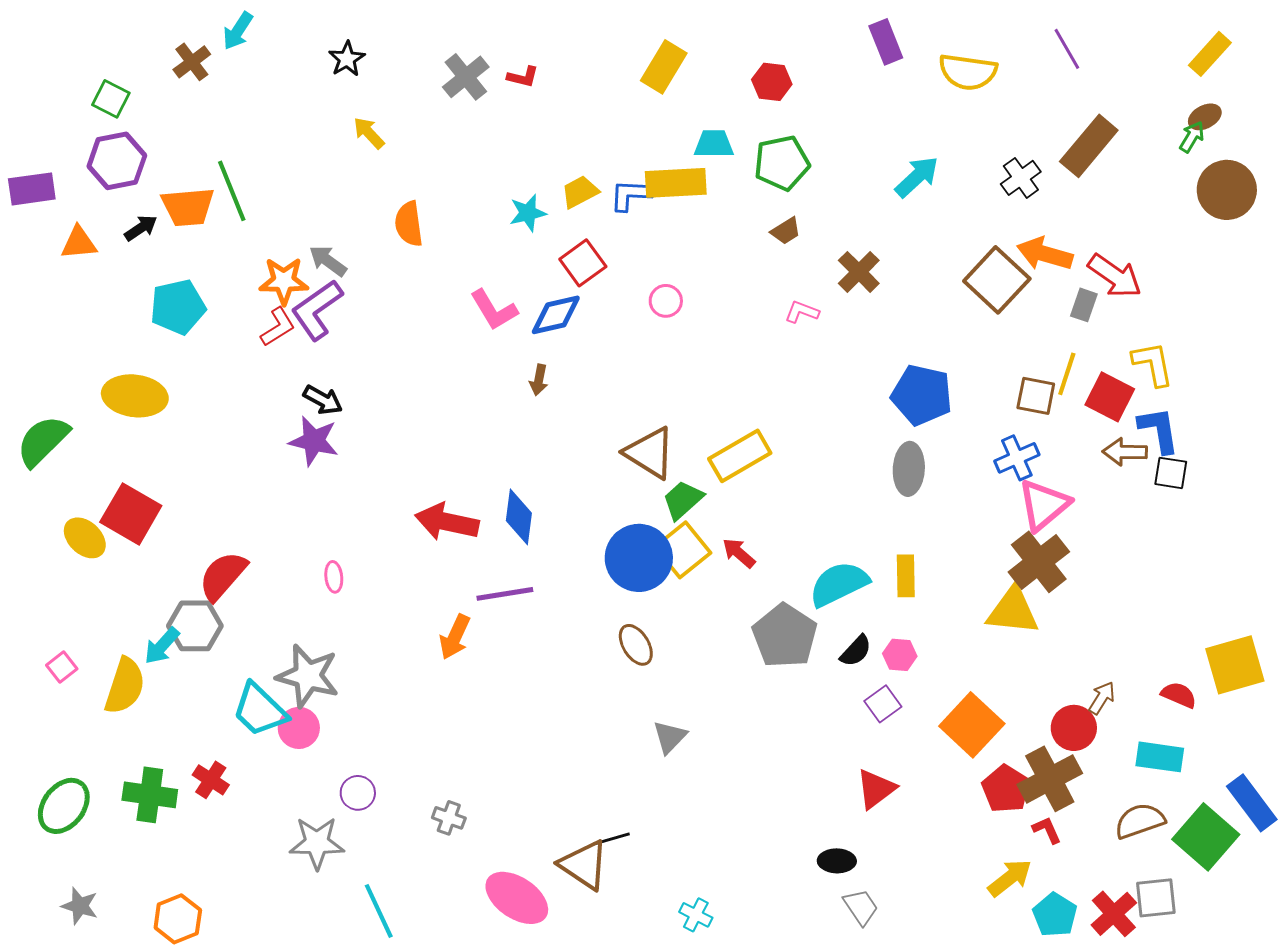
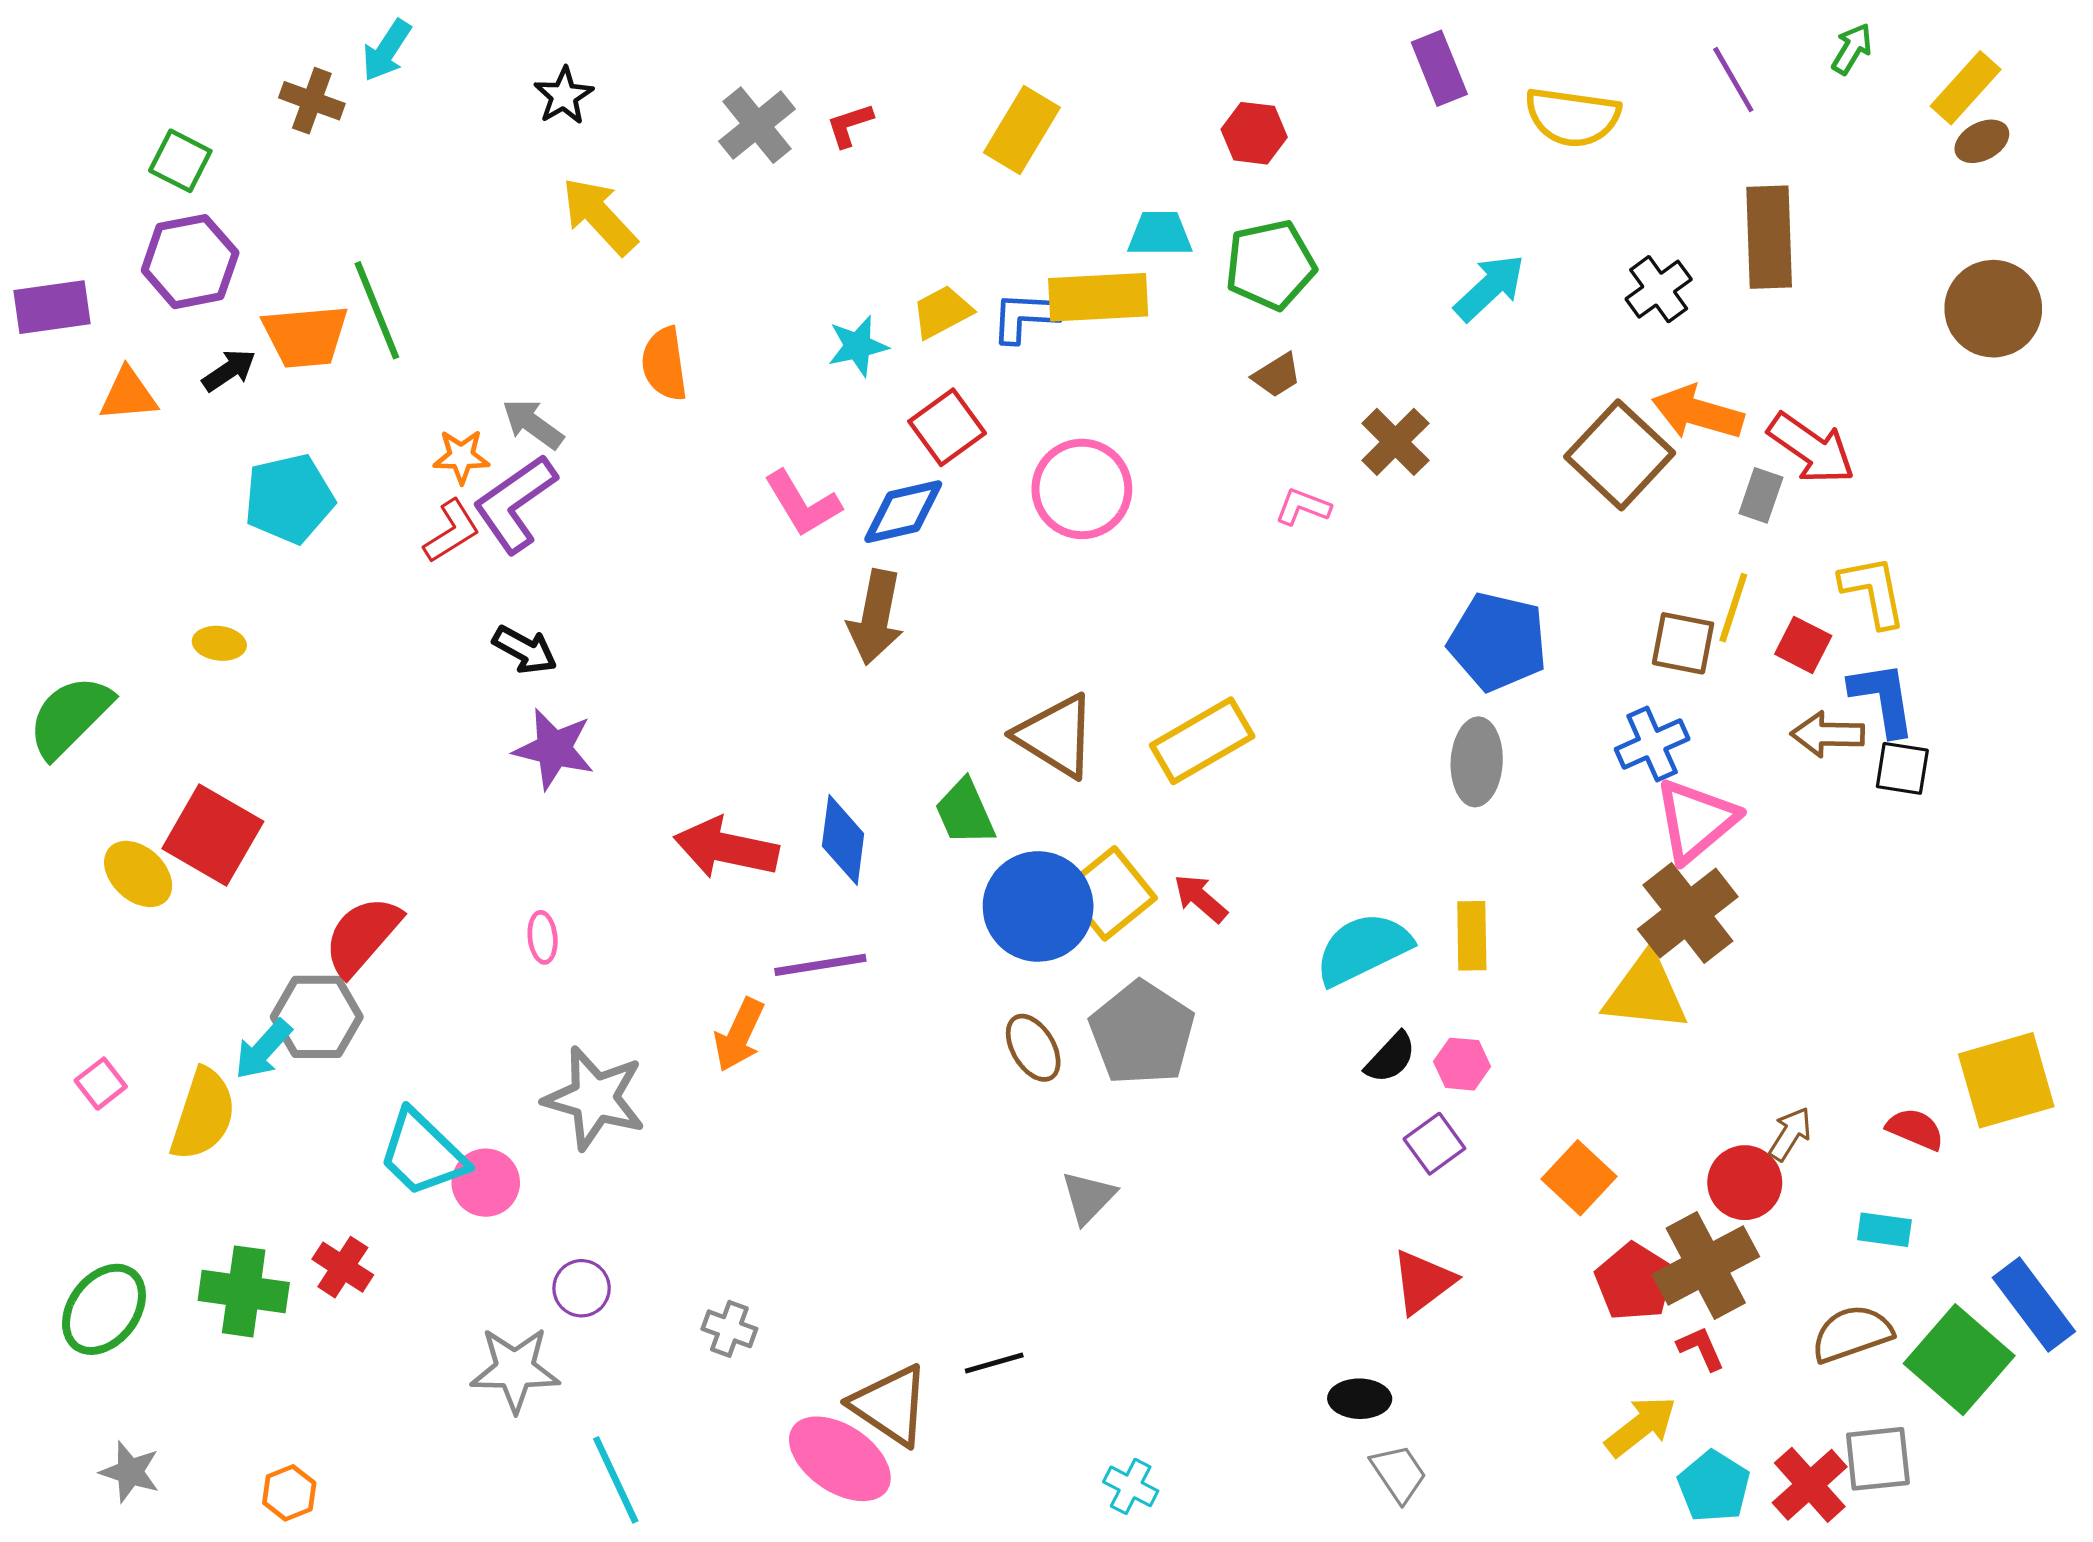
brown cross: (192, 62) -> (312, 101), turned -33
yellow rectangle: (664, 67) -> (1022, 130), moved
red L-shape: (523, 77) -> (850, 125), turned 148
brown ellipse: (1205, 117) -> (1982, 141), moved
yellow arrow: (369, 133) -> (599, 216), size x1.5
green arrow: (1192, 137) -> (1852, 49), moved
brown rectangle: (1089, 146) -> (1769, 237), turned -42
orange star: (284, 281) -> (461, 456), size x0.7
pink circle: (666, 301) -> (1082, 489), size x1.8
brown arrow: (539, 380) -> (876, 617), size x1.8
yellow ellipse: (135, 396) -> (219, 643), size x0.5
red square: (1110, 397) -> (1803, 645), size x0.7
purple star: (314, 441) -> (554, 749), moved
green trapezoid: (683, 500) -> (965, 812), moved, turned -72
gray pentagon: (785, 636) -> (1142, 1033), moved
gray star: (308, 676) -> (595, 1098), moved
orange square: (972, 725) -> (1579, 1178), size x0.7
cyan rectangle: (1160, 757) -> (1884, 1230), size x0.7
brown triangle: (584, 865) -> (890, 1405), moved
orange hexagon: (178, 919) -> (289, 1493), size x0.7

